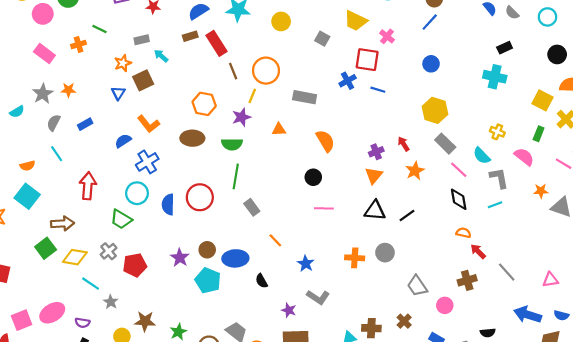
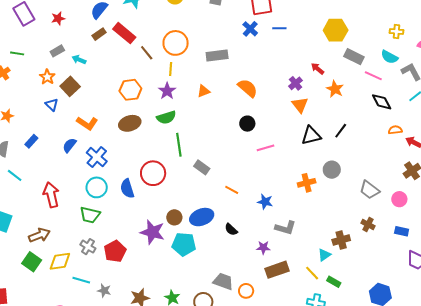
purple star: (180, 258) -> (152, 232), size x1.4

